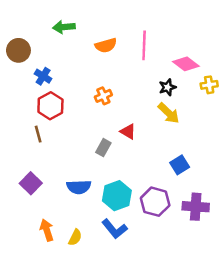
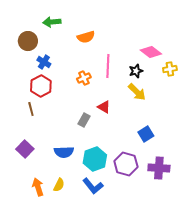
pink line: (144, 45) -> (108, 66), moved
brown circle: (18, 50) -> (28, 41), moved
blue cross: (43, 76) -> (44, 62), moved
yellow semicircle: (75, 237) -> (59, 185), moved

